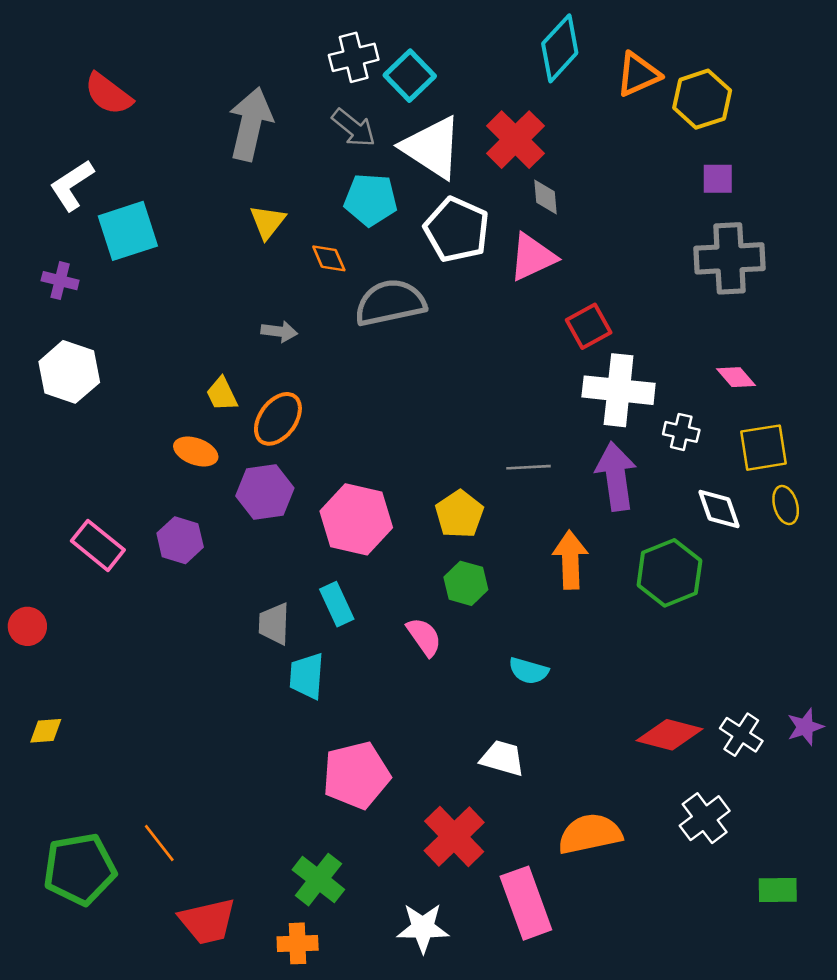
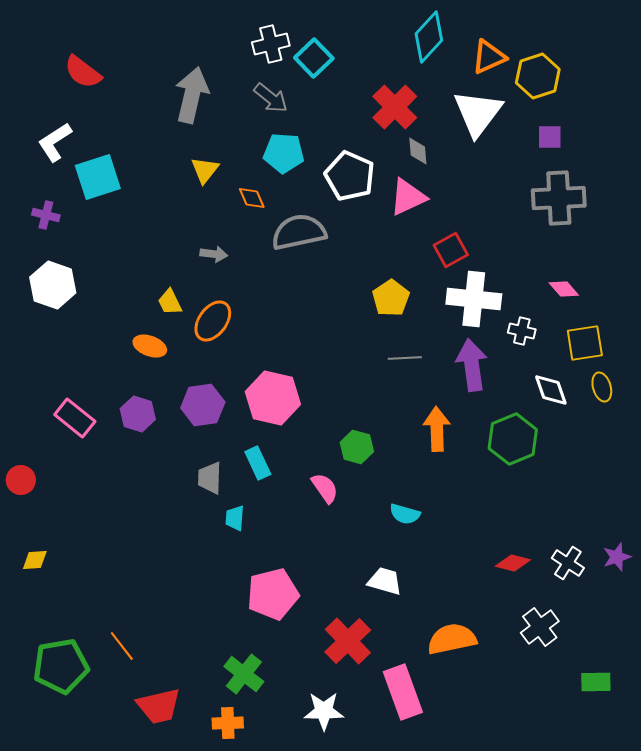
white triangle: (432, 147) -> (478, 113), moved, turned 34
purple hexagon: (265, 492) -> (203, 405), moved
yellow pentagon: (459, 514) -> (391, 298), moved
cyan trapezoid: (307, 676) -> (235, 518), size x0.7
red diamond: (669, 735) -> (513, 563), size x0.7

